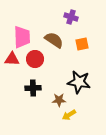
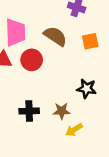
black star: (79, 82) -> (87, 89), size x0.7
black cross: (33, 88) -> (29, 111), moved

